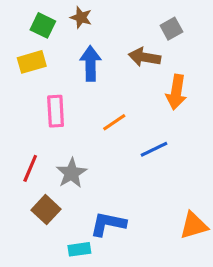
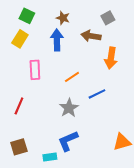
brown star: (81, 17) -> (63, 18), moved
yellow rectangle: (32, 62) -> (20, 39), turned -42
gray star: (71, 173) -> (69, 108), moved
brown square: (46, 210) -> (19, 147), moved, turned 30
blue L-shape: (108, 224) -> (68, 141), turned -35

